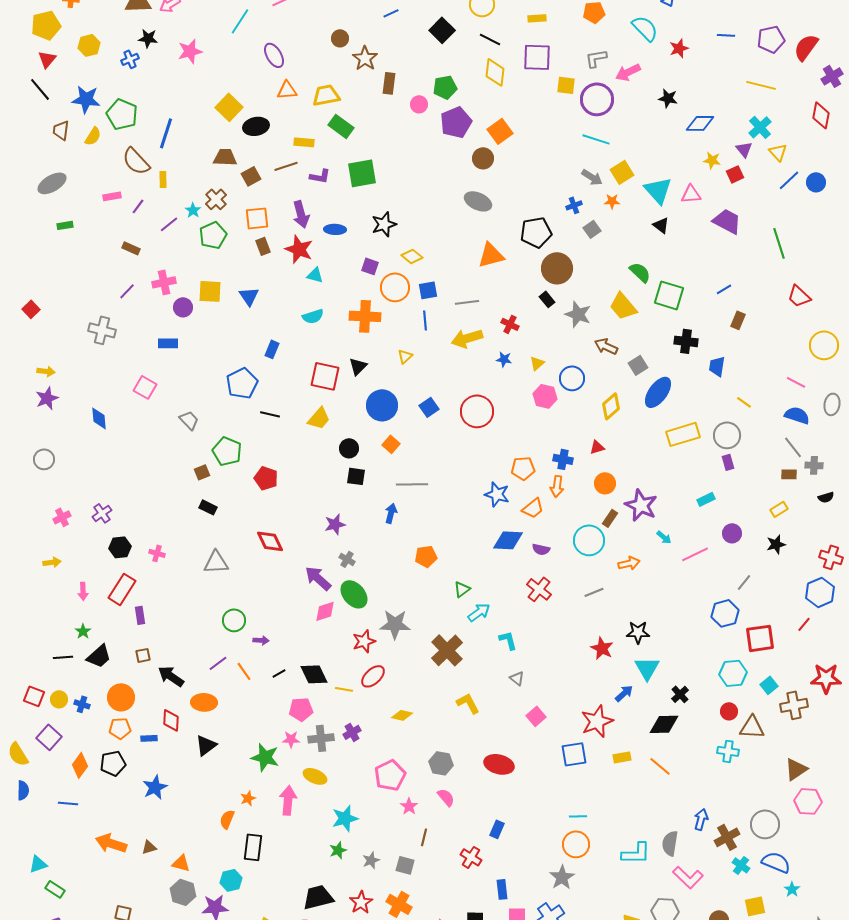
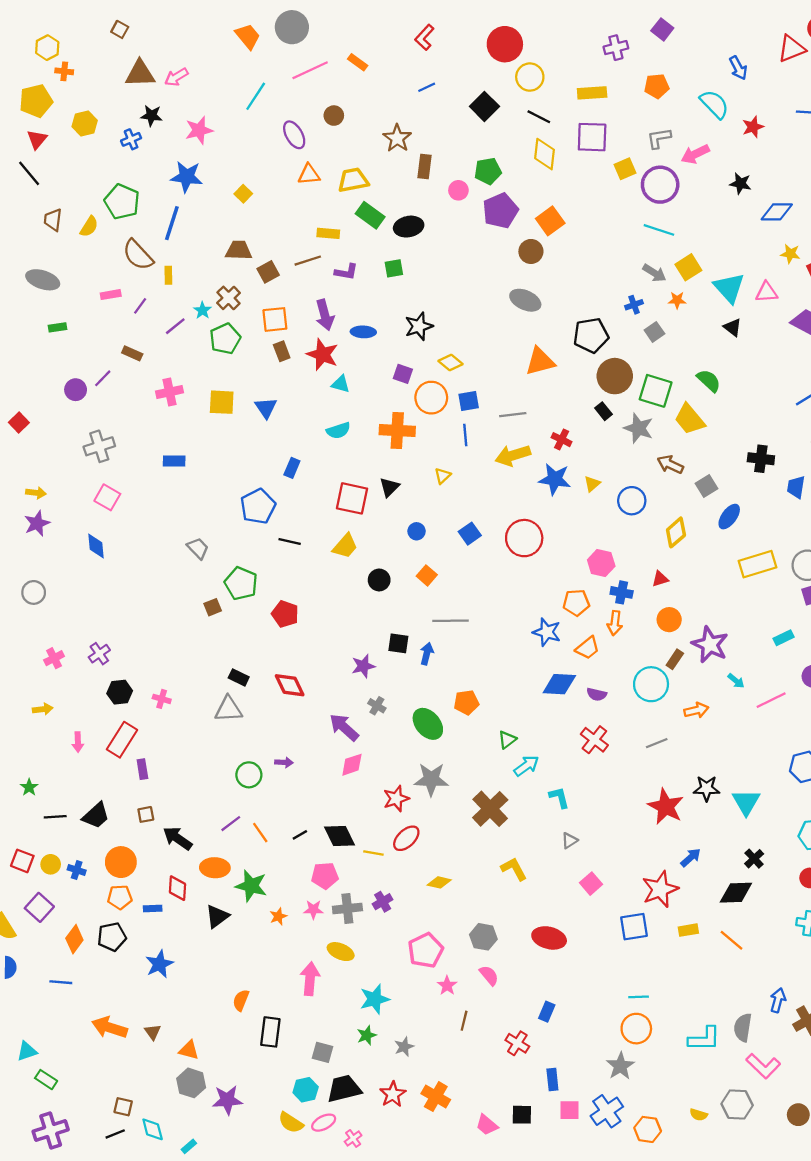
yellow rectangle: (537, 18) -> (592, 93), size x1.4
brown circle: (340, 38) -> (334, 116), moved
yellow square: (566, 85) -> (625, 169), turned -30
blue star: (86, 99) -> (187, 177), moved
yellow square: (229, 107) -> (243, 194), size x0.6
black ellipse: (256, 126) -> (409, 227), moved
green square: (362, 173) -> (394, 268), size x0.6
gray ellipse: (52, 183) -> (43, 280), turned 48
purple line: (127, 291) -> (103, 378), moved
green square: (669, 295) -> (656, 391), moved
purple circle: (183, 307) -> (76, 390), moved
gray cross: (102, 330) -> (99, 446), turned -32
blue star: (504, 359) -> (555, 479), size x1.8
pink square: (145, 387) -> (107, 497), moved
blue ellipse: (658, 392) -> (729, 517), size x0.7
pink hexagon: (545, 396) -> (601, 563), moved
blue circle: (382, 405) -> (417, 531), size x0.5
black square: (356, 476) -> (398, 643), moved
black rectangle: (208, 507) -> (239, 677), moved
green ellipse: (354, 594) -> (428, 724), moved
green star: (83, 631) -> (29, 787), moved
purple arrow: (261, 640) -> (284, 762), moved
red star: (602, 648) -> (666, 807), size x1.4
cyan triangle: (647, 668) -> (746, 802), moved
gray triangle: (517, 678) -> (569, 841), turned 49
green star: (265, 757) -> (251, 886), moved
orange star: (248, 798) -> (278, 916), moved
brown triangle: (149, 847) -> (153, 1032), turned -49
gray square: (405, 865) -> (322, 1052), moved
cyan hexagon: (231, 880) -> (306, 1090), moved

